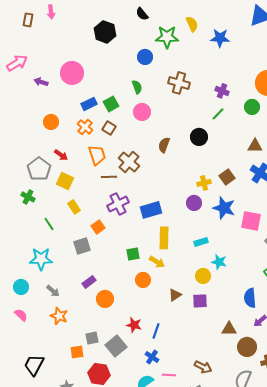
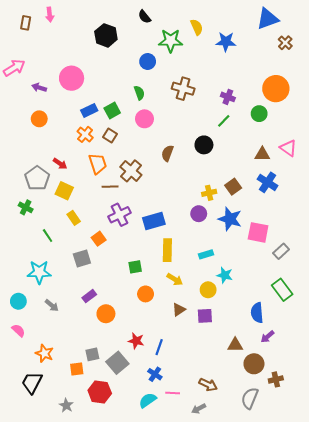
orange circle: (51, 122) -> (39, 119), moved
yellow arrow: (157, 262) -> (175, 279), moved
orange star: (59, 316) -> (44, 353), moved

